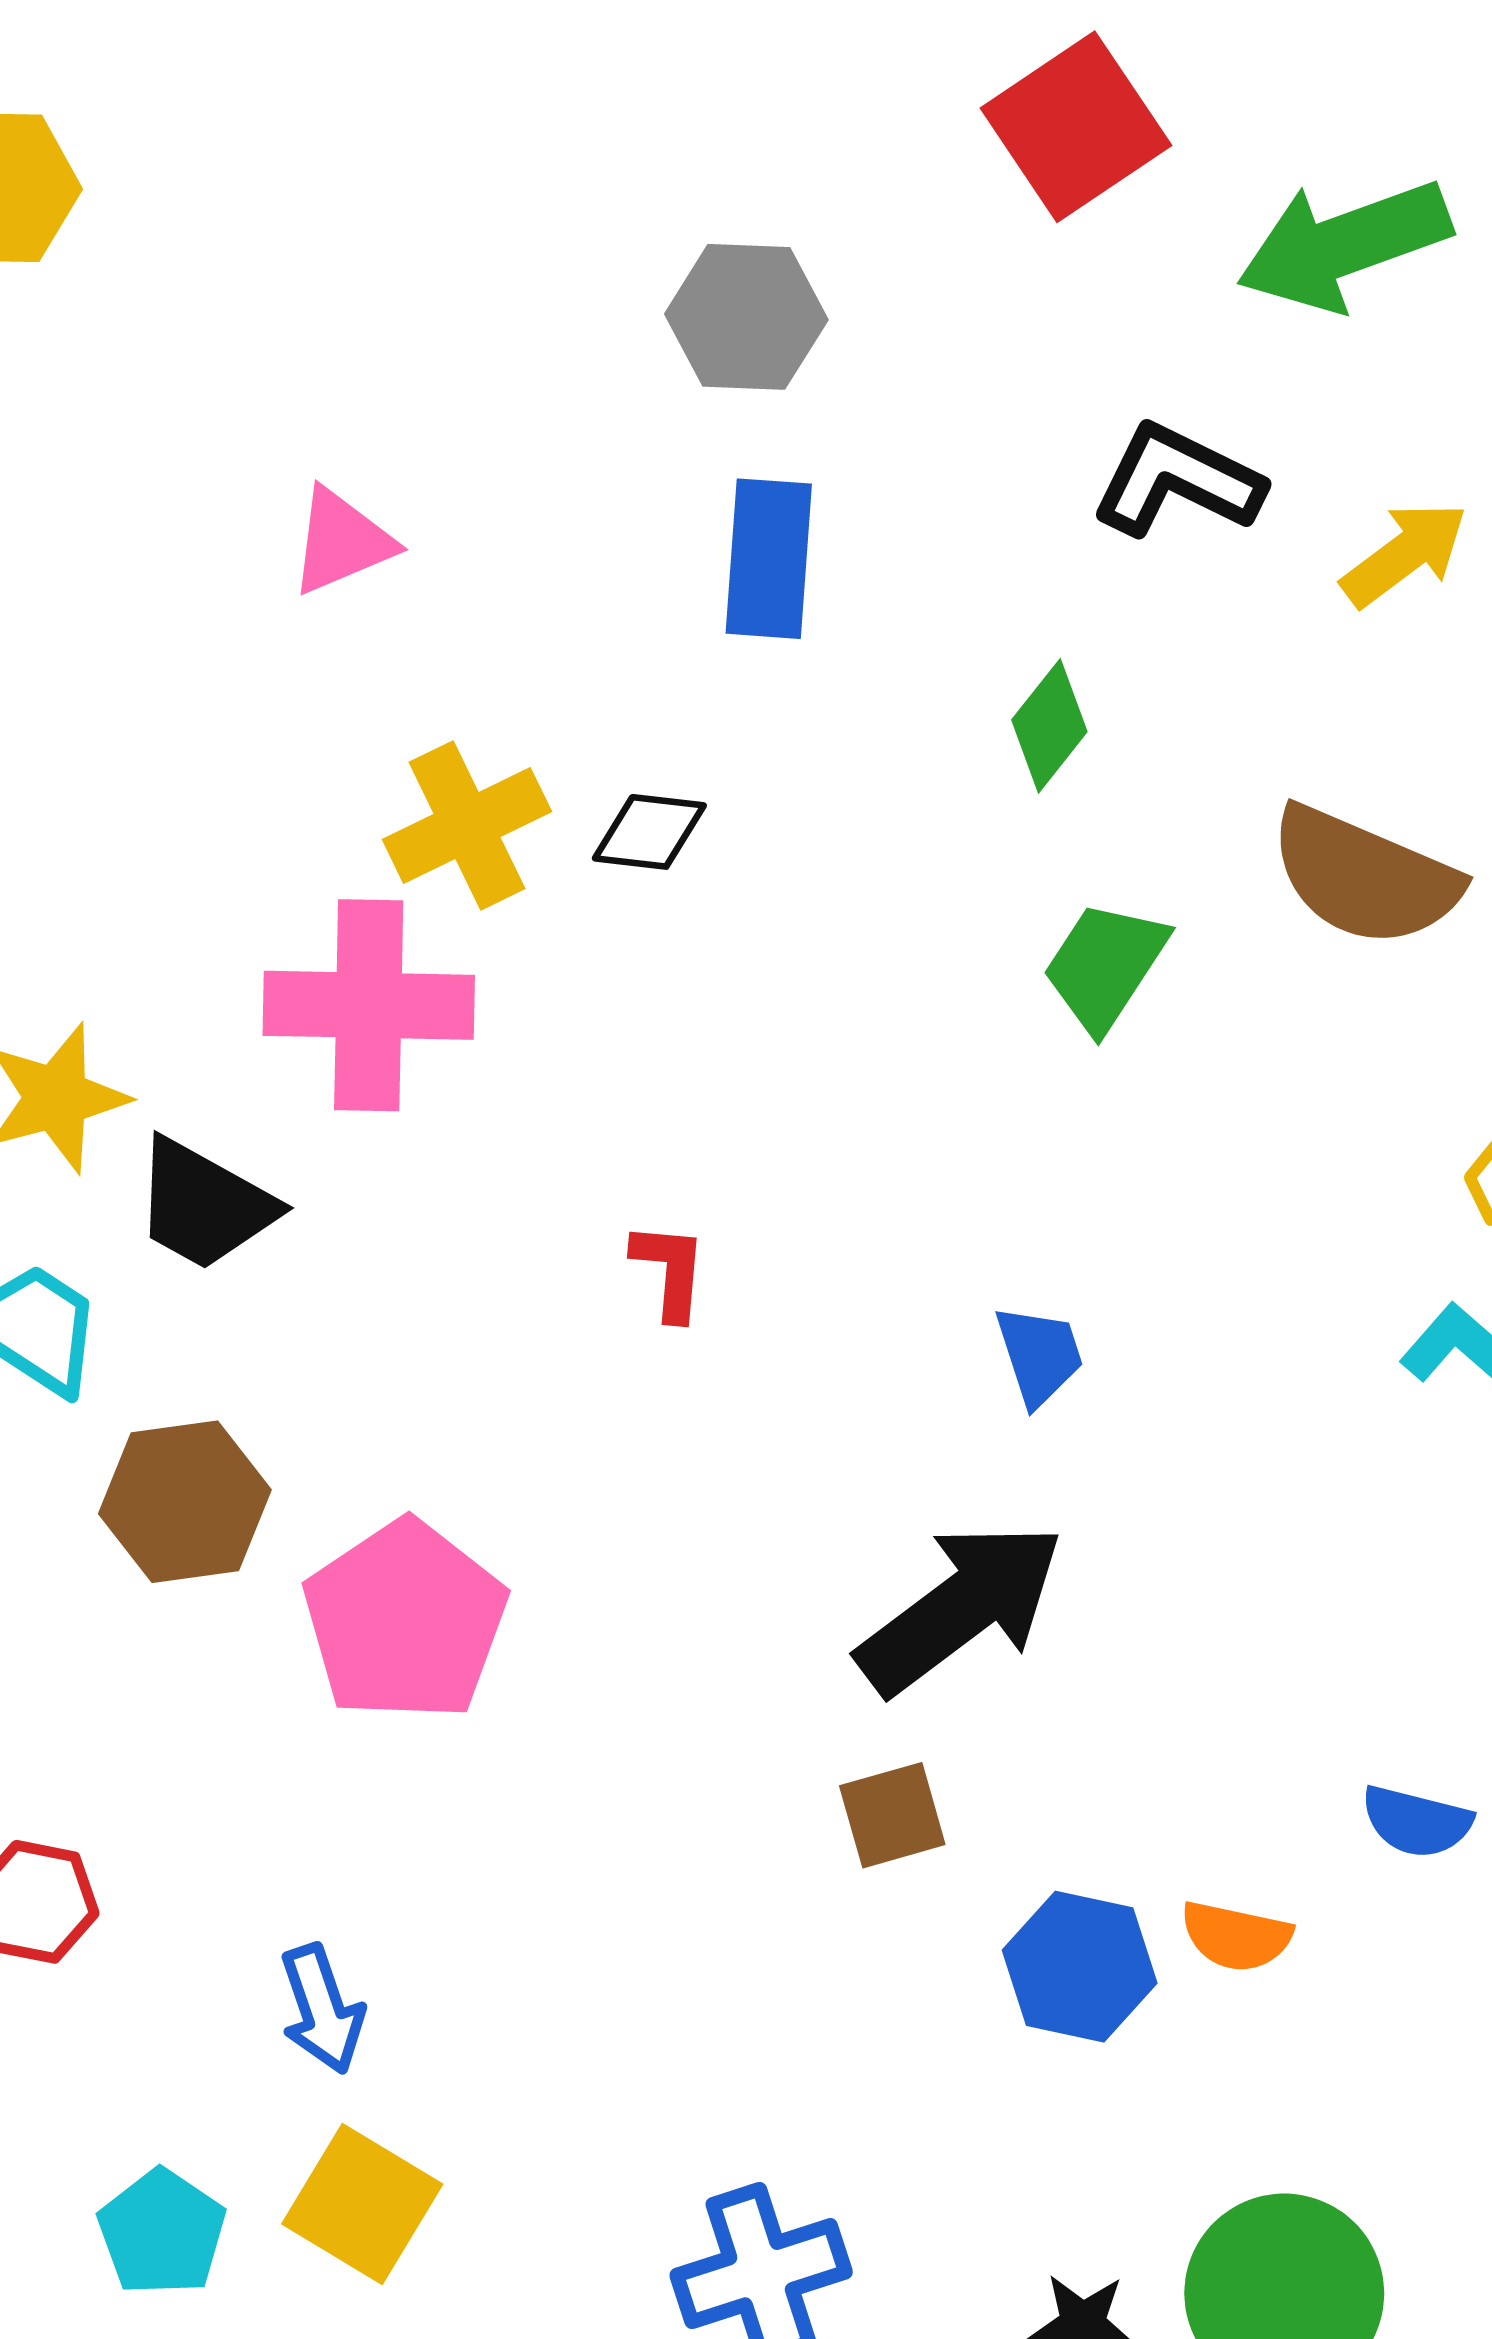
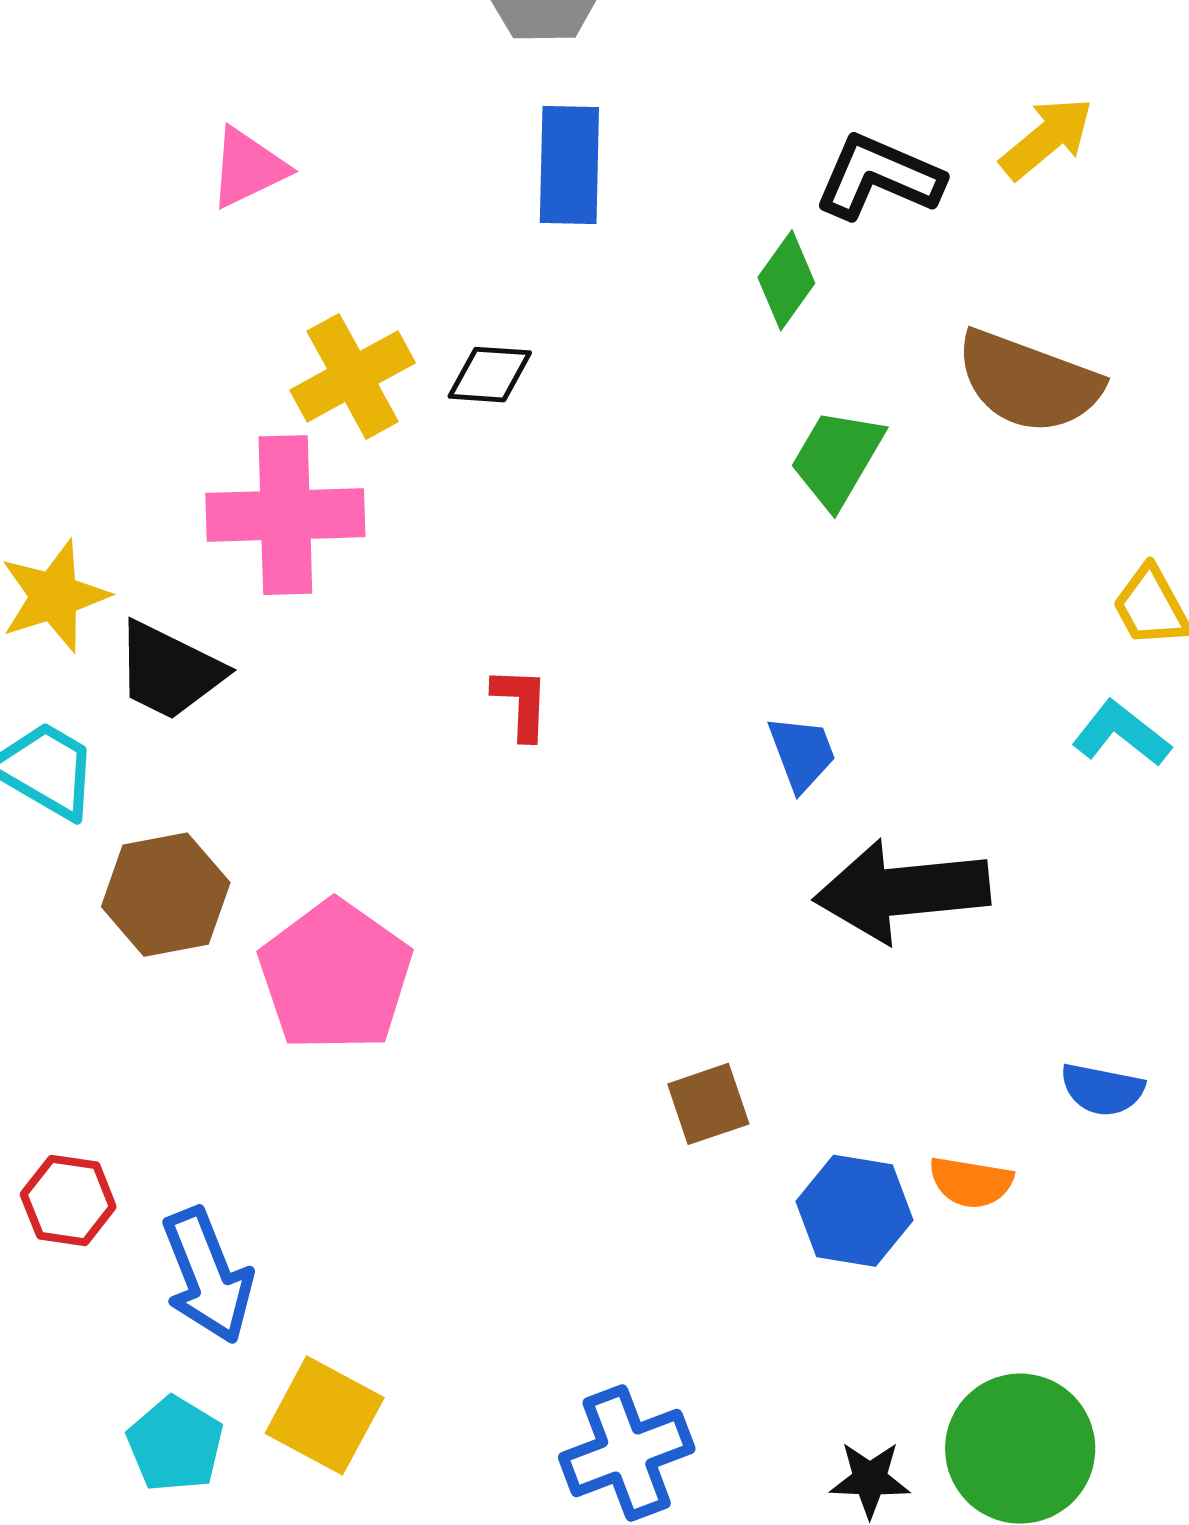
black L-shape: (1177, 480) -> (879, 177), moved
black arrow: (961, 1608) -> (902, 891), moved, turned -146
blue arrow: (322, 2009) -> (207, 1276), moved, size x1.4

